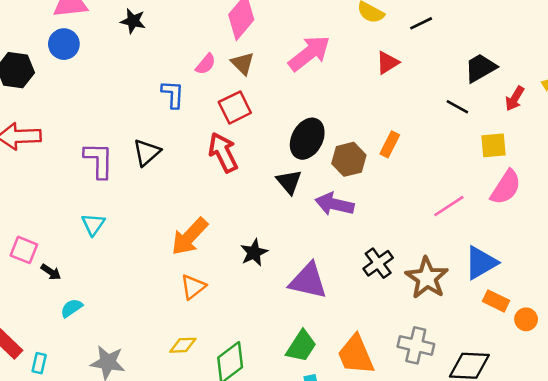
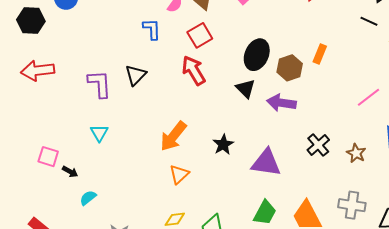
brown star: (427, 278) -> (356, 153), size x0.6

